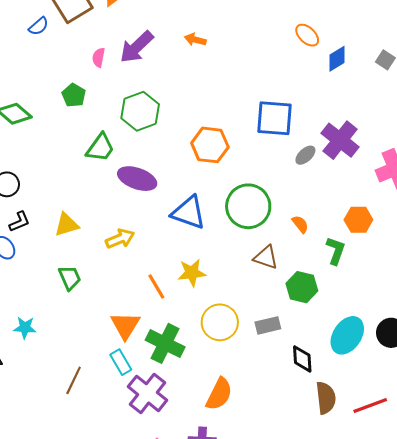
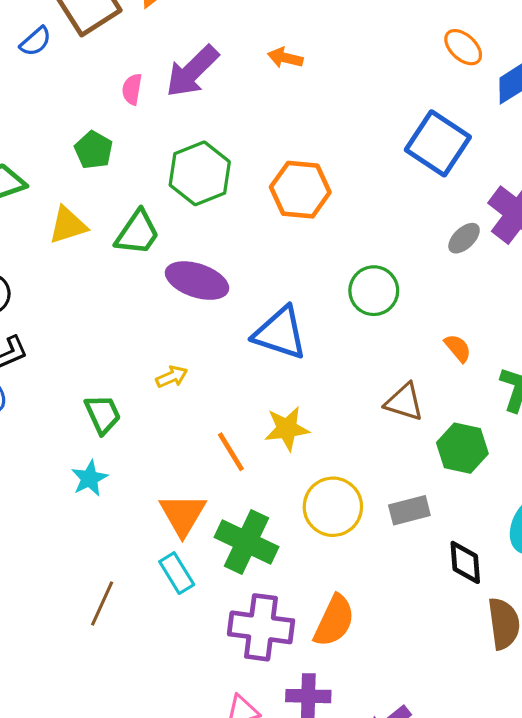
blue square: (275, 118) -> (438, 143), moved, turned 30
orange hexagon: (210, 145) -> (300, 190), moved
green circle: (248, 206) -> (374, 291), moved, size x0.7
yellow triangle: (67, 225) -> (68, 225), moved
yellow arrow: (120, 239) -> (172, 377), size x0.7
green trapezoid: (70, 278) -> (103, 414), moved
cyan star: (25, 328) -> (89, 478), moved, turned -30
purple cross: (147, 393) -> (261, 627), moved, turned -30

